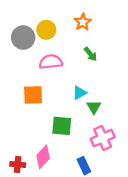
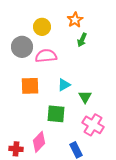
gray circle: (23, 38) -> (22, 47), moved
green arrow: (90, 54) -> (82, 40), moved, turned 64
cyan triangle: (79, 93) -> (64, 85), moved
pink cross: (103, 138) -> (93, 125), turned -35

